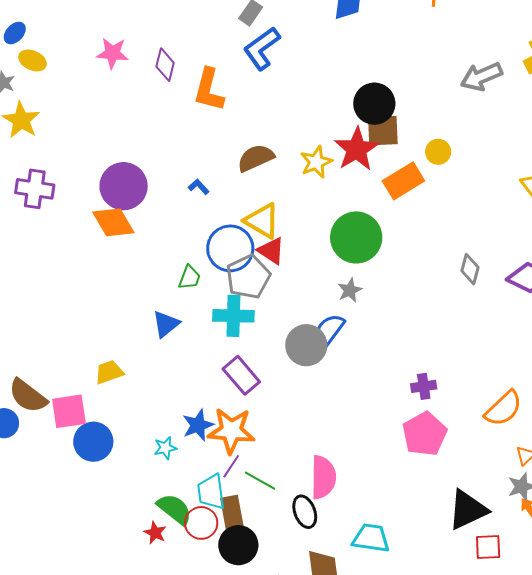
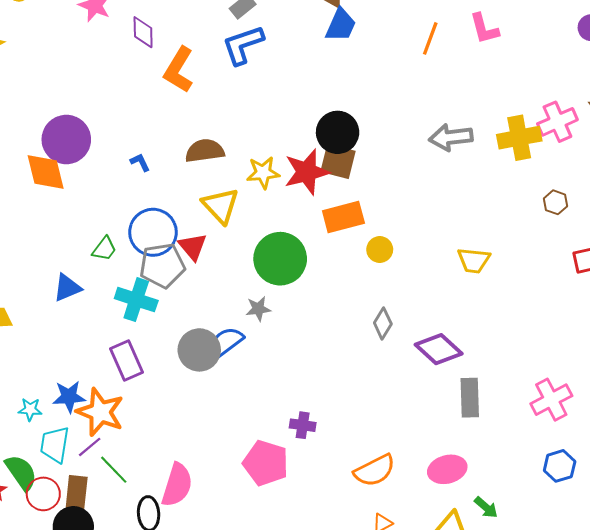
purple diamond: (165, 65) -> (143, 32), turned -32
yellow circle: (438, 152) -> (380, 250), moved
yellow triangle: (262, 221) -> (221, 206), moved
pink pentagon: (425, 434) -> (266, 463), moved, turned 30
cyan trapezoid: (211, 492) -> (55, 445), moved

